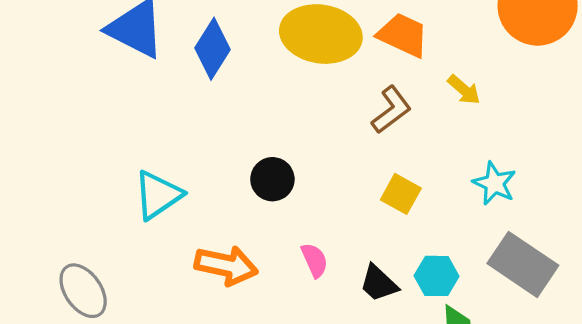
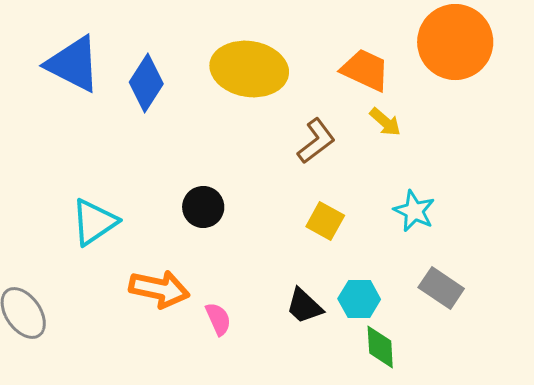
orange trapezoid: (403, 35) -> (365, 70), moved
pink semicircle: (315, 260) -> (218, 319), moved
gray rectangle: (523, 264) -> (441, 288), size x0.7

